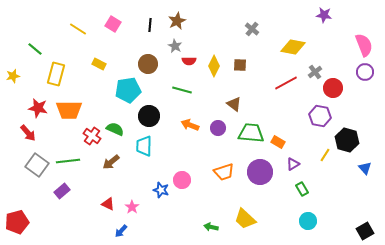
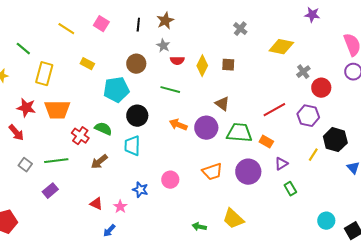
red line: (286, 83) -> (274, 110), moved
purple circle: (218, 128) -> (206, 128), size x1.5
gray square: (37, 165) -> (25, 165), size x0.6
blue star: (161, 190) -> (140, 190), moved
cyan circle: (308, 221) -> (326, 221), moved

